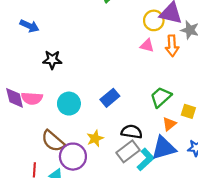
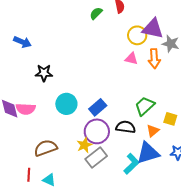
cyan circle: (69, 104) -> (66, 104), moved
black semicircle: (132, 132) -> (126, 127), moved
brown semicircle: (53, 141) -> (46, 148), turned 120
gray rectangle: (128, 151) -> (96, 157), moved
purple circle: (73, 157) -> (97, 131), moved

